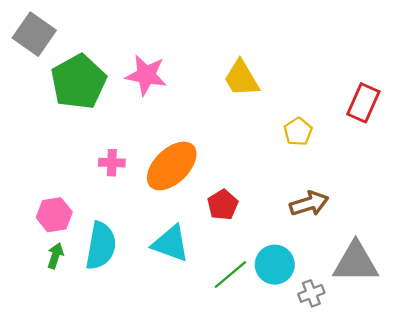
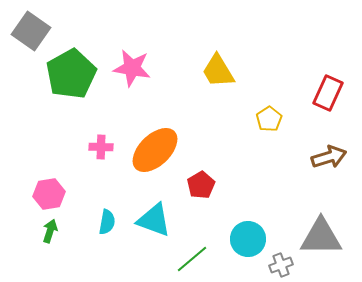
brown arrow: (309, 204) -> (329, 157), moved
cyan semicircle: (101, 246) -> (107, 222), moved, size x0.6
green line: (230, 275) -> (192, 259), moved

